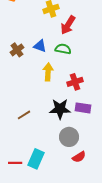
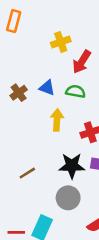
gray circle: (69, 137) -> (68, 198), moved

